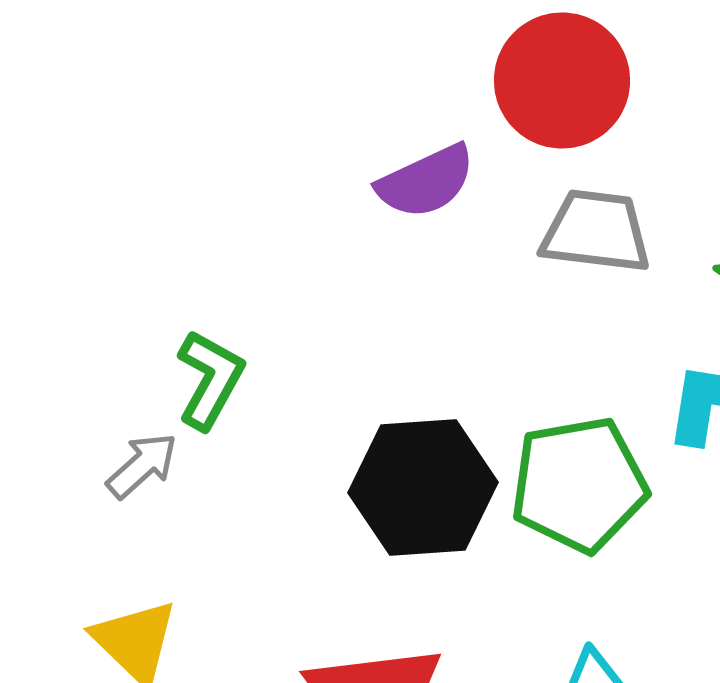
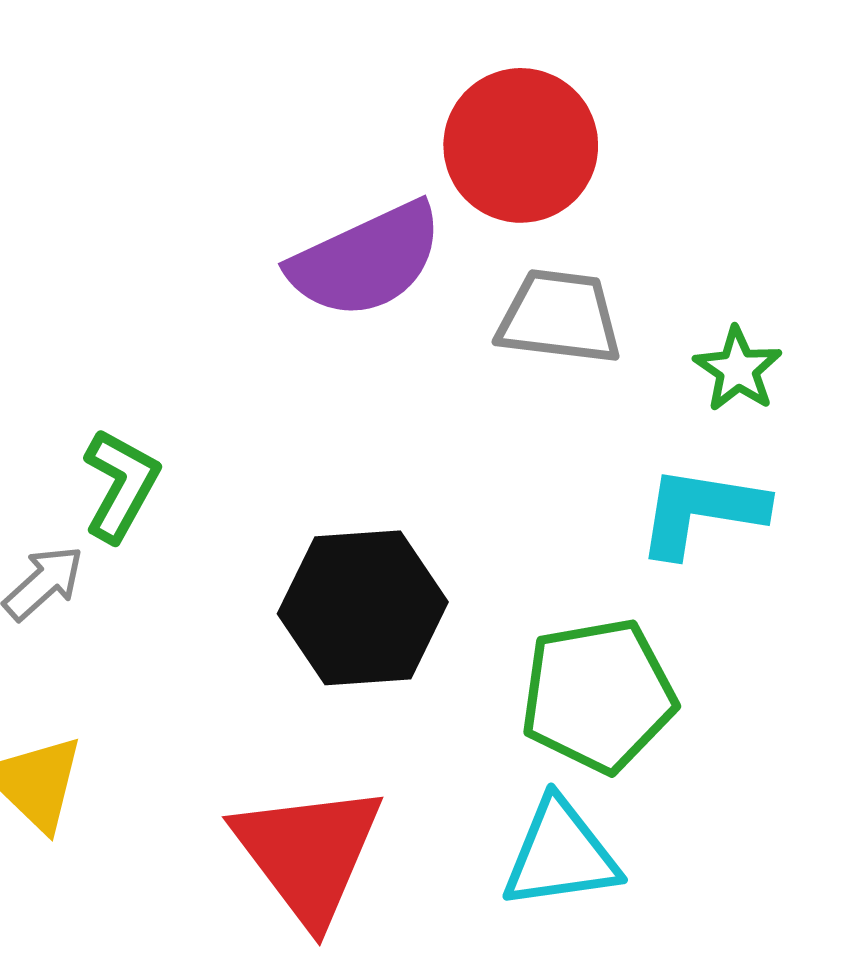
purple semicircle: (426, 182) -> (366, 260), size x1.4
green pentagon: (579, 484) -> (598, 695), moved

